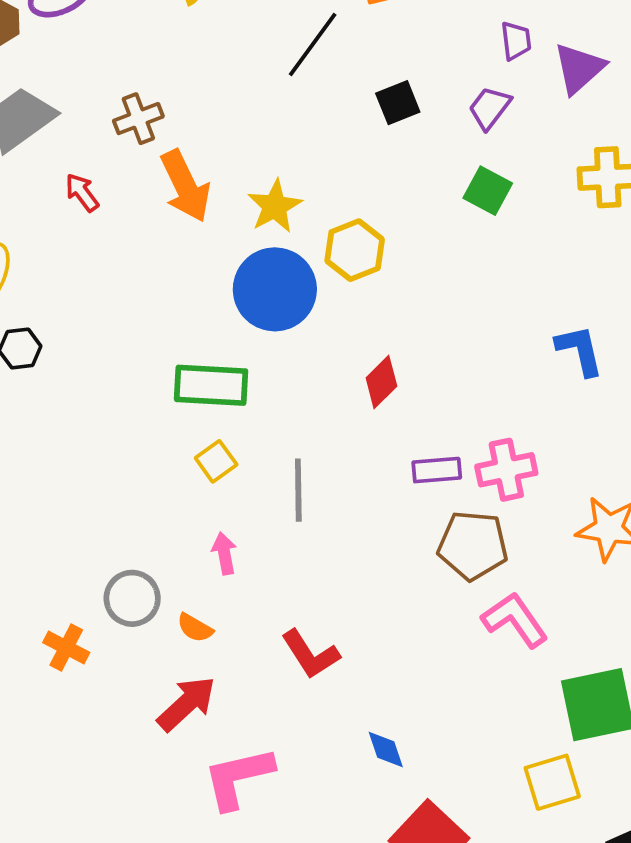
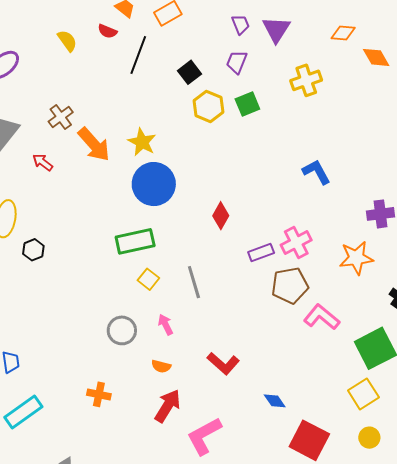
green square: (488, 191) -> (247, 104), turned -35
yellow hexagon: (355, 250) -> (208, 106), moved
gray circle: (132, 598) -> (122, 330), moved

